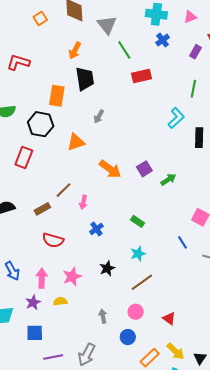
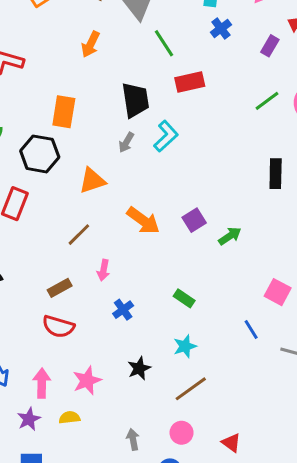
black trapezoid: (85, 79) -> (135, 100), moved
green line: (193, 89) -> (267, 101), turned 42
cyan L-shape: (176, 118) -> (166, 136), moved
brown line: (64, 190) -> (79, 235), moved
brown rectangle: (42, 209) -> (60, 288), moved

